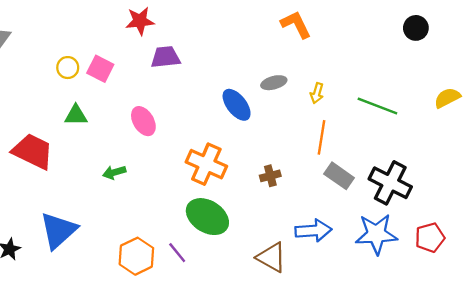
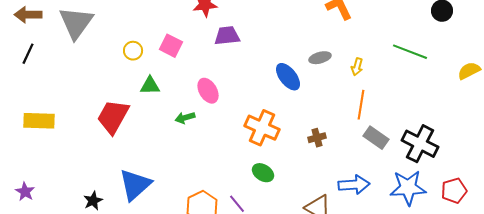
yellow circle: (68, 68) -> (133, 51), moved
green line: (377, 106) -> (410, 52), moved
red trapezoid: (33, 151) -> (113, 117), turned -87
green arrow: (114, 172) -> (185, 118), moved
green ellipse: (207, 217) -> (263, 173), size x0.6

